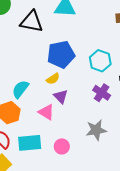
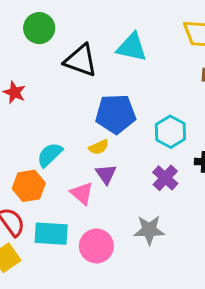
pink circle: (62, 146) -> (96, 246), size x1.5

